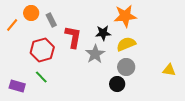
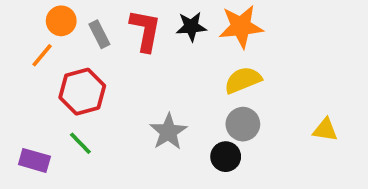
orange line: (12, 25) -> (42, 55), moved
black star: (103, 33) -> (191, 27), moved
red L-shape: (73, 37) -> (145, 30), moved
gray star: (95, 54) -> (168, 132), moved

